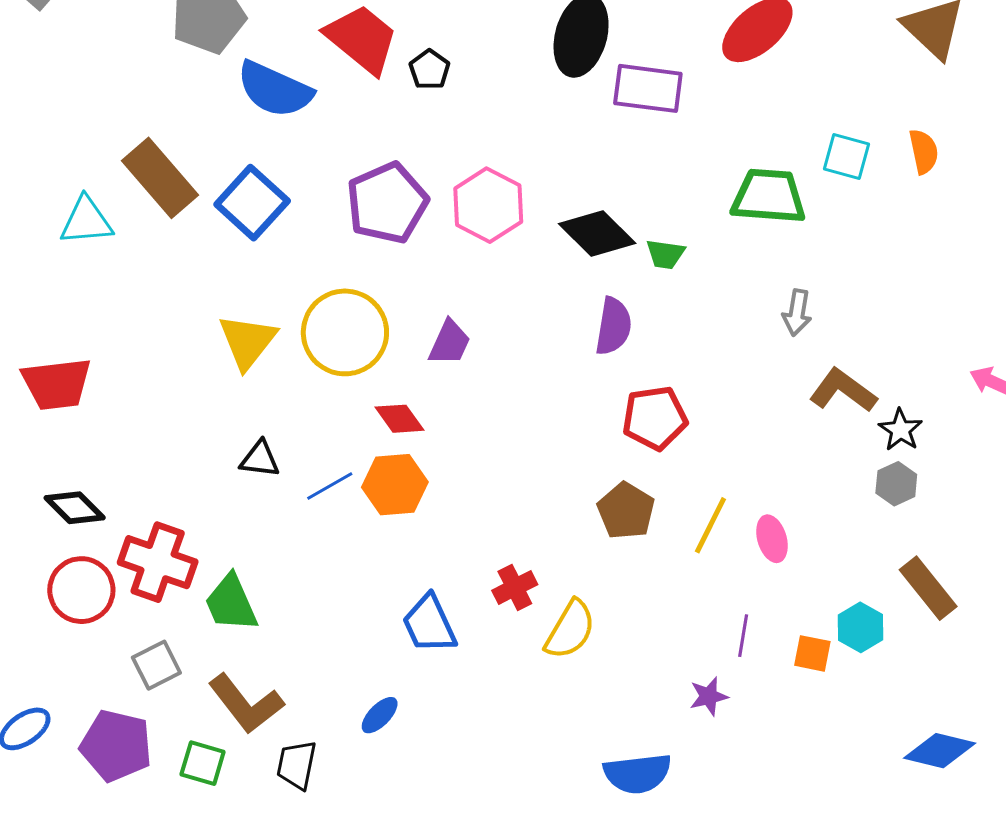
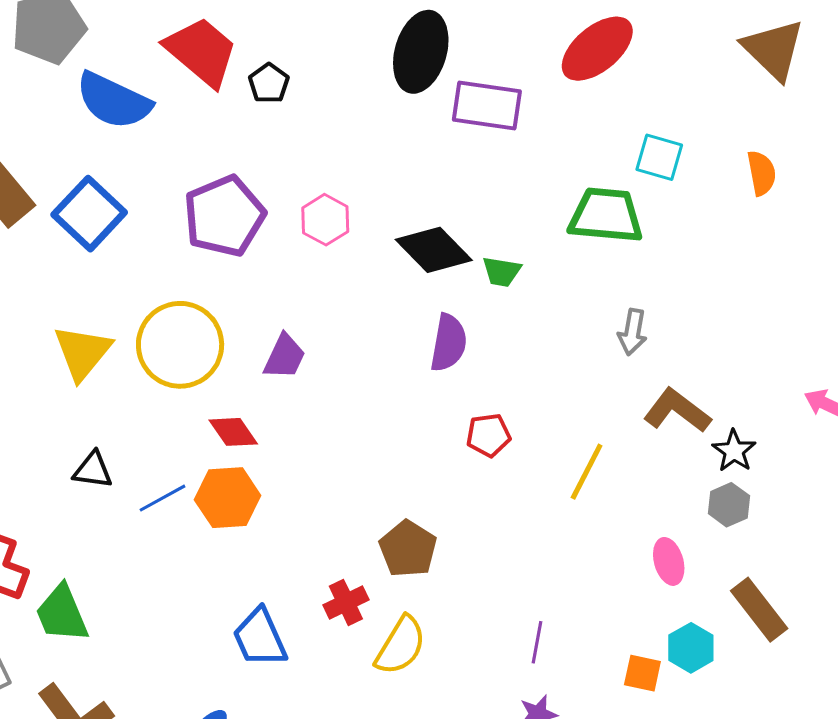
cyan square: (846, 156) -> (659, 157), moved
pink hexagon: (488, 205) -> (325, 220), size x0.7
red pentagon: (655, 418) -> (488, 435), size x0.7
brown pentagon: (626, 511) -> (408, 549), moved
yellow line: (710, 525) -> (587, 472), moved
pink ellipse: (772, 539) -> (669, 561), moved
purple line: (743, 636) -> (537, 642), moved

